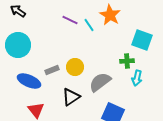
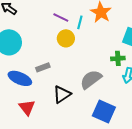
cyan line: (89, 25) -> (80, 22), turned 48
yellow circle: (75, 67) -> (66, 38), moved

